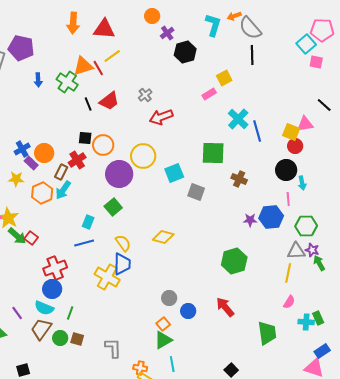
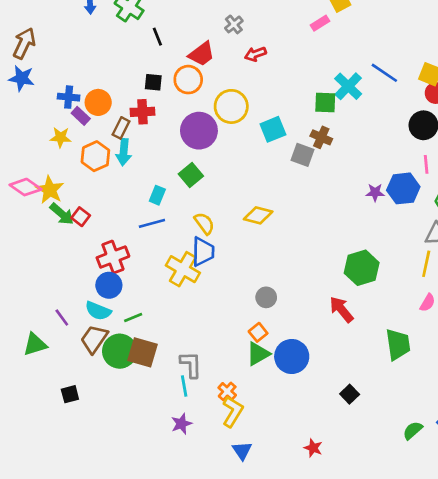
red trapezoid: (109, 101) -> (202, 54), moved
red arrow: (161, 117) -> (255, 54), size x0.7
cyan cross: (238, 119) -> (348, 86), moved
blue line: (257, 131) -> (384, 73), turned -40
orange circle: (103, 145) -> (188, 80), moved
blue cross: (22, 149) -> (69, 97), turned 35
green square: (213, 153) -> (325, 102), size x0.7
red cross: (77, 160) -> (142, 112), turned 30
brown cross: (239, 179) -> (321, 137), moved
cyan arrow: (63, 190) -> (124, 152), turned -30
green hexagon: (234, 261) -> (362, 268), moved
blue circle: (188, 311) -> (292, 356), moved, size x1.6
green line: (70, 313) -> (133, 318), turned 48
green circle: (60, 338) -> (120, 351), size x1.6
brown square: (77, 339) -> (142, 352), size x1.6
cyan line: (172, 364) -> (184, 386), moved
orange cross: (140, 368) -> (227, 391), turned 32

